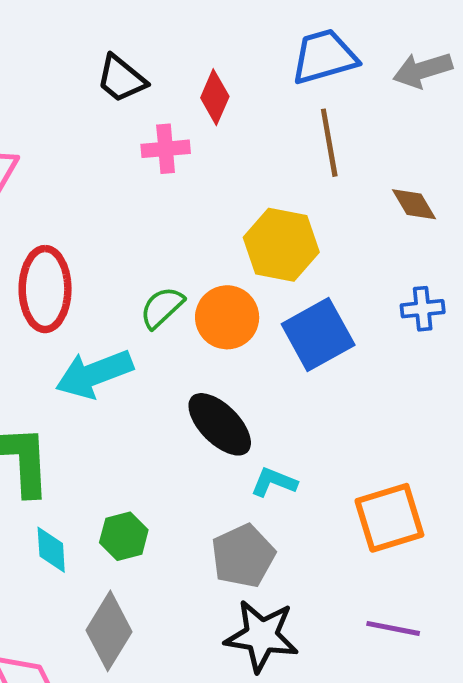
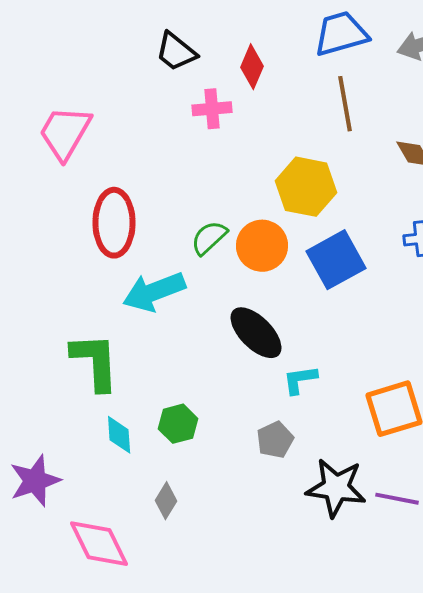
cyan L-shape: (274, 482) -> (300, 380), turned -30
gray pentagon: (243, 556) -> (275, 440), size x0.7
gray diamond: (109, 631) -> (166, 501), size x0.6
black star: (262, 636) -> (336, 488), moved

